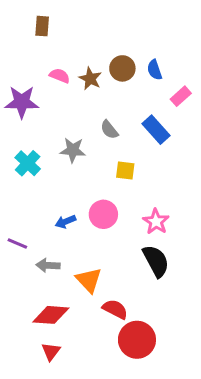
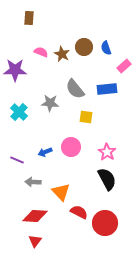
gray semicircle: (109, 130) -> (75, 89), size x1.5
blue rectangle: (156, 130) -> (107, 89), turned -54
purple line: (17, 243) -> (17, 160), moved
red circle: (137, 340) -> (105, 223), moved

